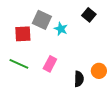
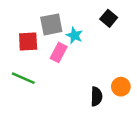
gray square: (42, 20) -> (51, 24), turned -36
pink rectangle: (50, 64) -> (59, 52), moved

